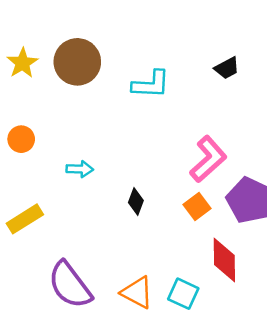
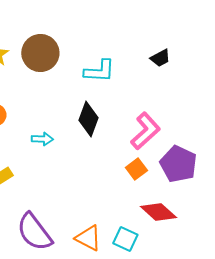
black diamond: (136, 201) -> (88, 119), moved, size x1.6
red diamond: (224, 260) -> (158, 212), turned -48

